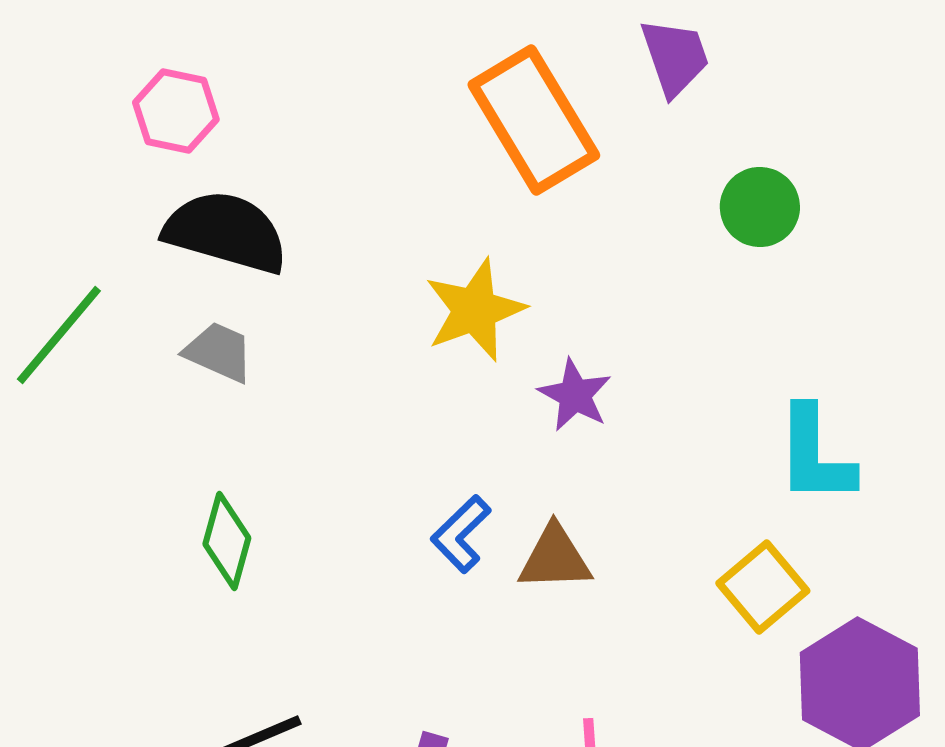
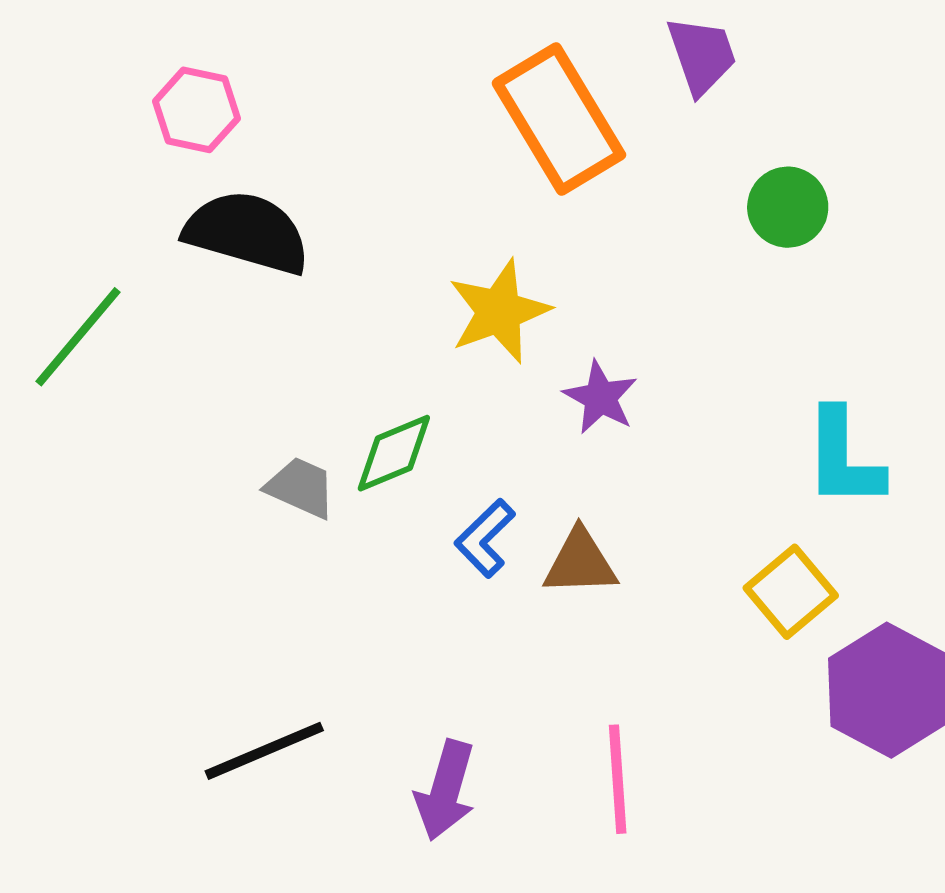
gray trapezoid: (219, 352) -> (301, 488), moved
green diamond: (227, 541) -> (394, 453), moved, turned 52

